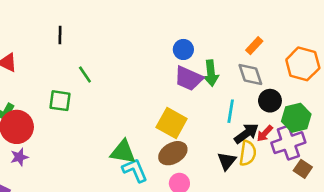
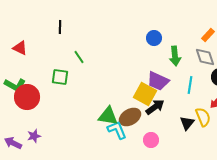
purple trapezoid: (189, 78) -> (158, 81), moved
black arrow: (246, 133) -> (155, 107), moved
brown ellipse: (173, 153) -> (130, 117), moved
yellow semicircle: (248, 153) -> (203, 117), turned -30
purple star: (19, 157) -> (34, 136), moved

